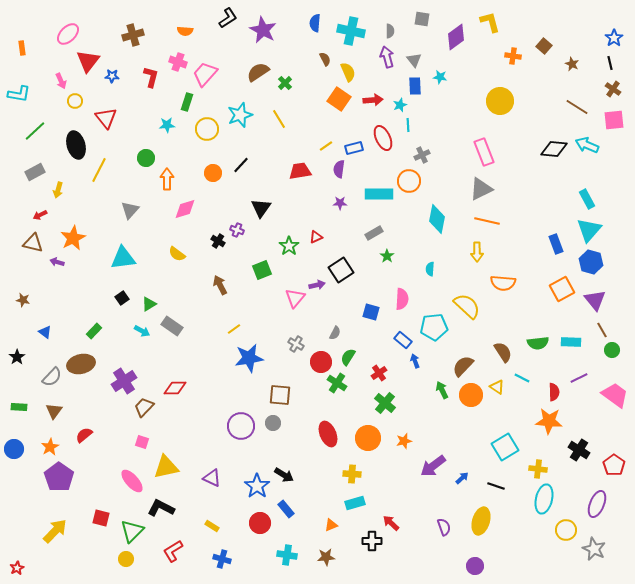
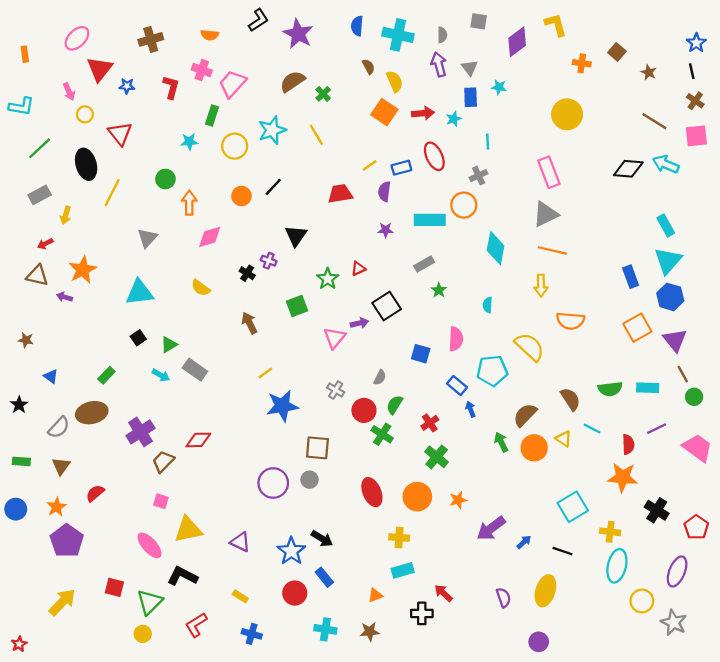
cyan line: (408, 125) -> (488, 142), moved

